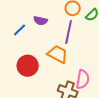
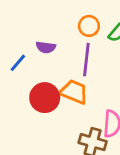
red circle: (28, 66) -> (45, 98), moved

